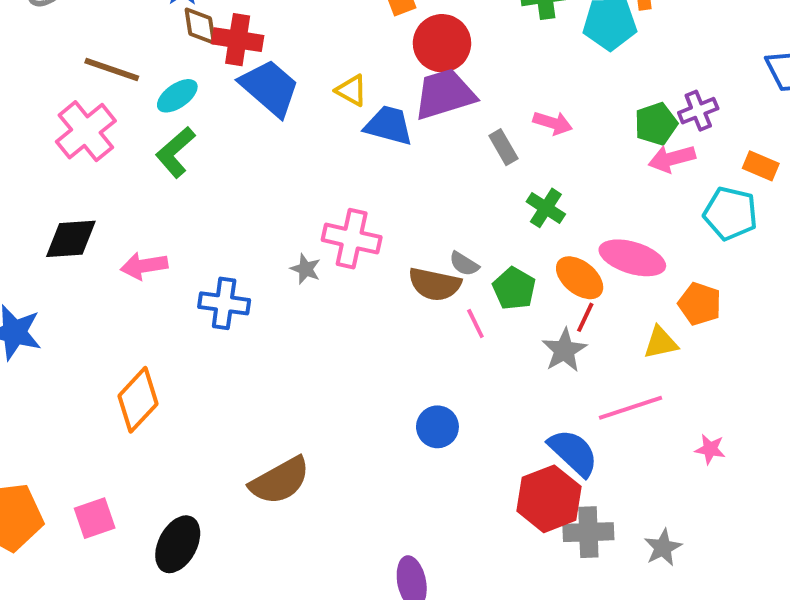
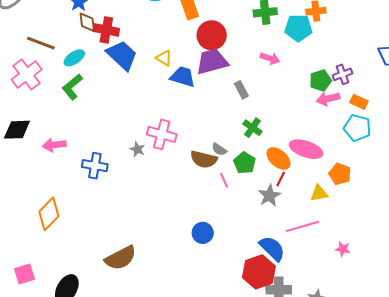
pink arrow: (553, 123) -> (270, 58), moved
orange rectangle: (761, 166) -> (359, 102), moved
green cross: (546, 208) -> (252, 128), moved

